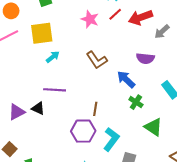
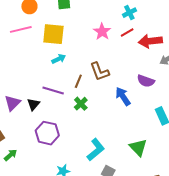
green cross: (136, 102) -> (81, 104), moved
black triangle: (38, 108) -> (33, 104), turned 32
brown line: (95, 109) -> (78, 81), moved
purple triangle: (17, 112) -> (12, 103), turned -30
purple hexagon: (83, 131) -> (47, 133), moved

